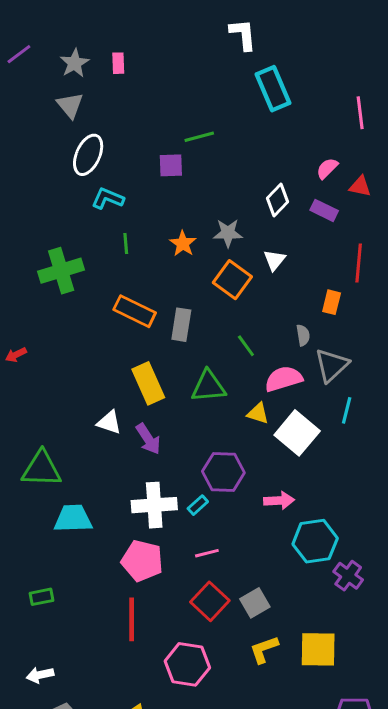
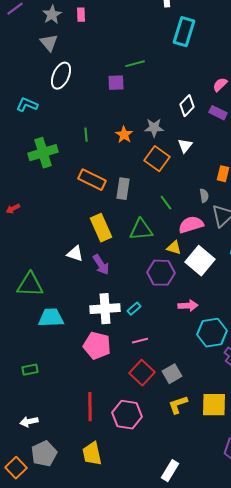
cyan rectangle: (273, 89) -> (184, 32), turned 40
cyan L-shape: (108, 198) -> (27, 105), moved
purple hexagon: (223, 472) -> (161, 273), moved
red line: (132, 619) -> (90, 407), moved

